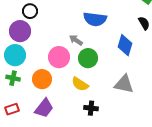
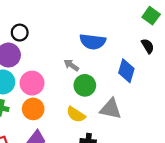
pink circle: (59, 57) -> (32, 83), moved
gray triangle: (124, 84) -> (111, 109), moved

